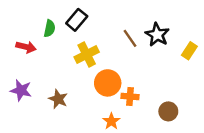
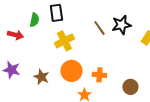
black rectangle: (77, 20) -> (56, 13), turned -48
black star: (157, 35) -> (121, 25), turned 30
orange circle: (108, 83) -> (71, 71), moved

